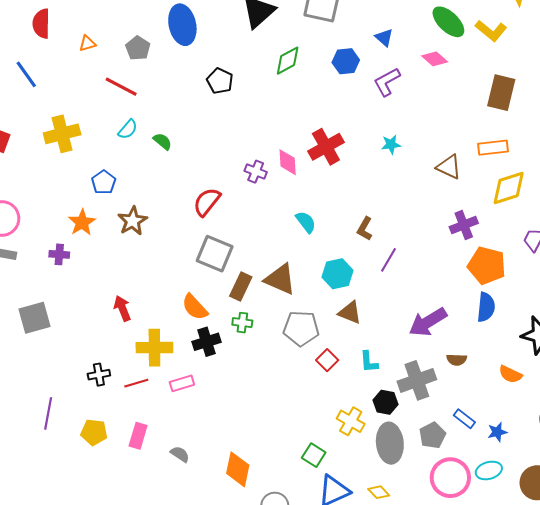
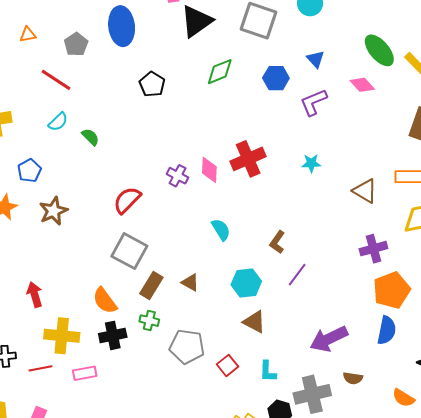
orange pentagon: (487, 266) -> (392, 290), turned 30
brown triangle: (280, 279) -> (190, 282), size x0.6
gray pentagon: (301, 328) -> (187, 347), moved

